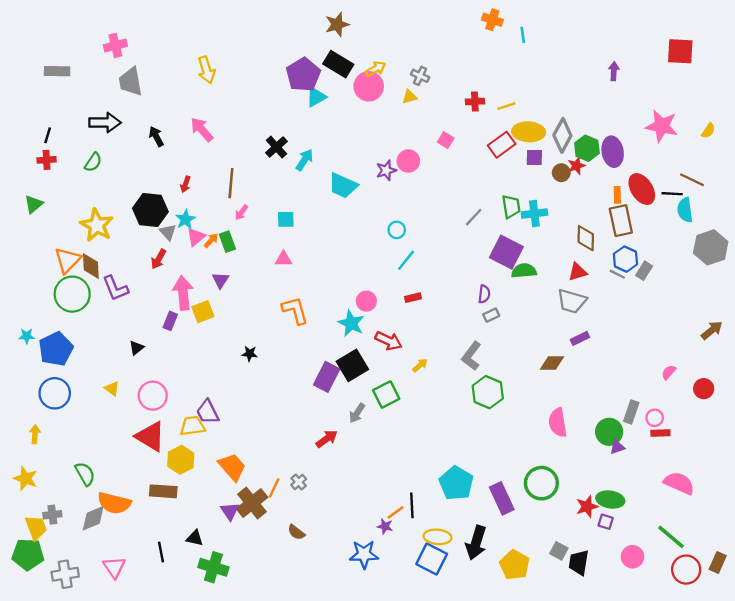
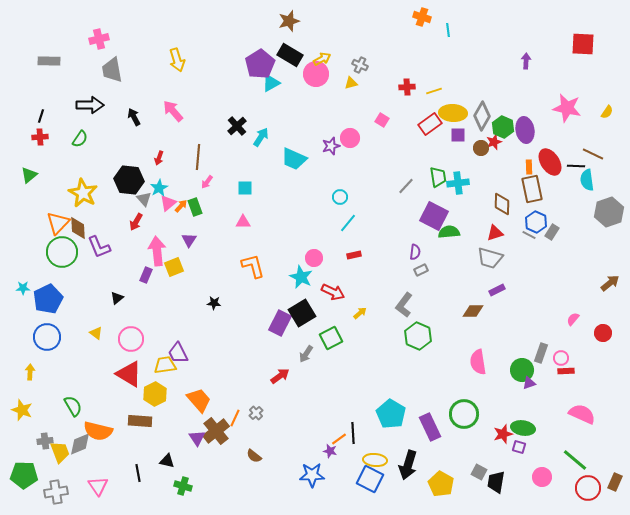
yellow trapezoid: (36, 528) -> (60, 452), moved
green cross: (213, 567) -> (183, 486), size x0.7

